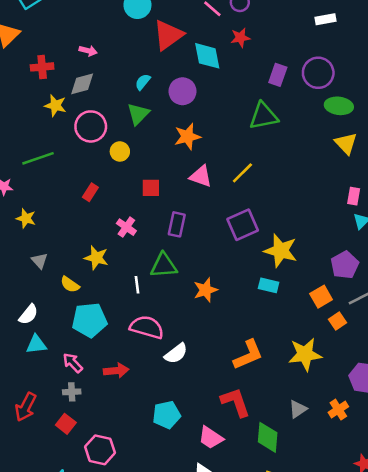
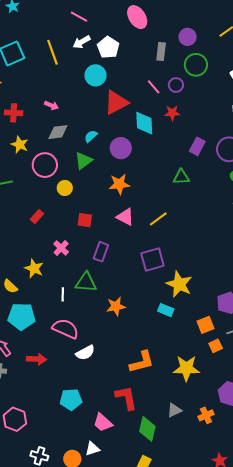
gray diamond: (82, 84) -> (58, 132), moved
green triangle: (263, 116) -> (181, 177), size x0.7

